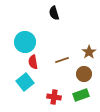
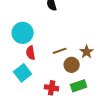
brown star: (89, 52) -> (87, 52), moved
brown circle: (84, 74) -> (72, 65), moved

